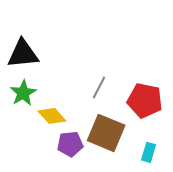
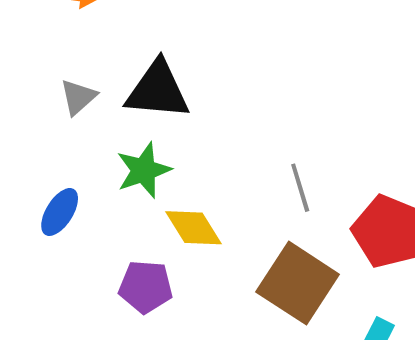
gray line: (99, 88) -> (300, 188), turned -55
purple pentagon: (70, 144) -> (146, 287), moved

